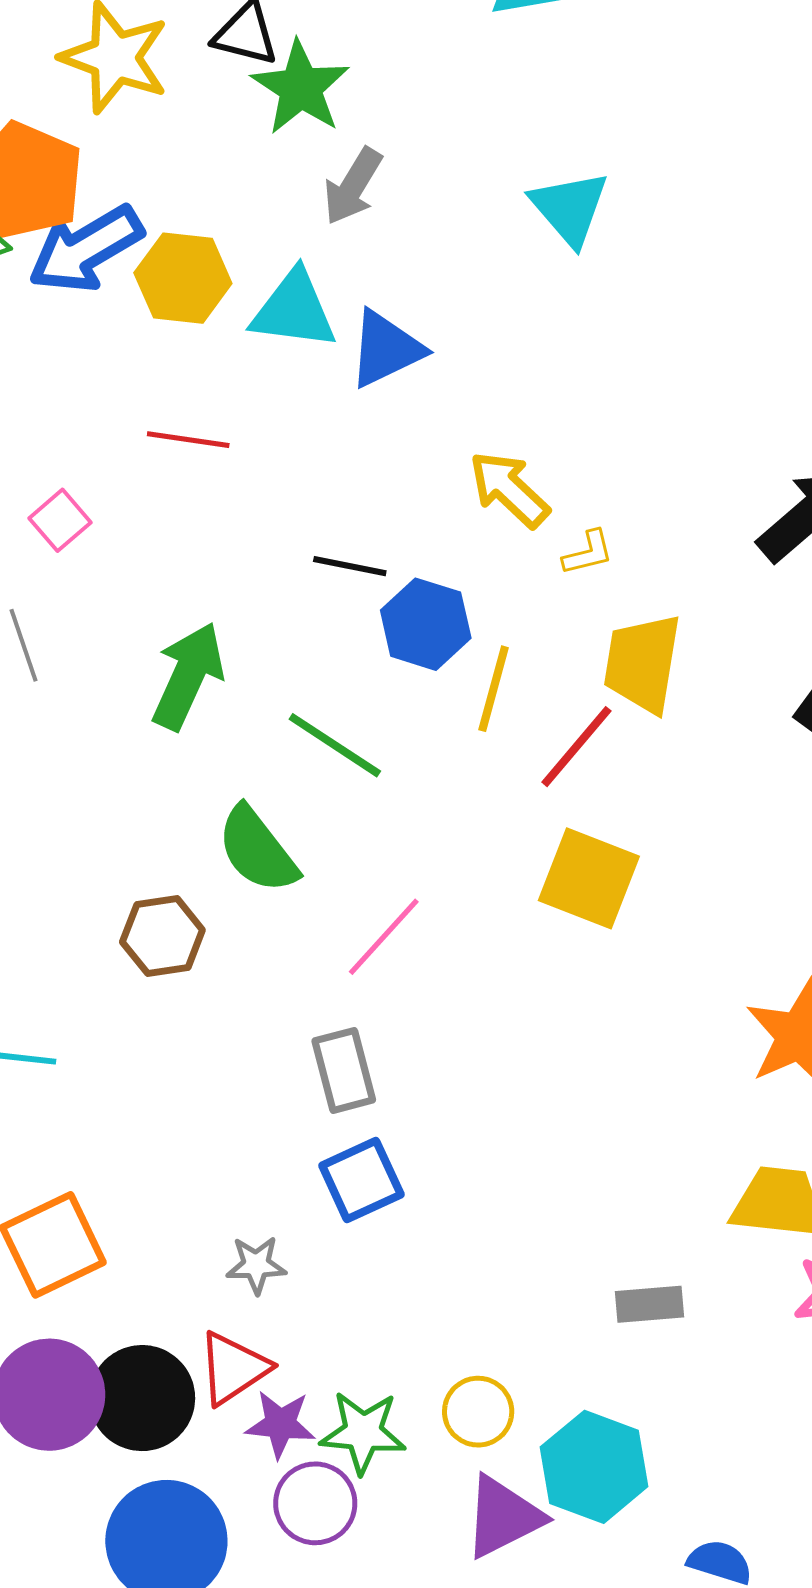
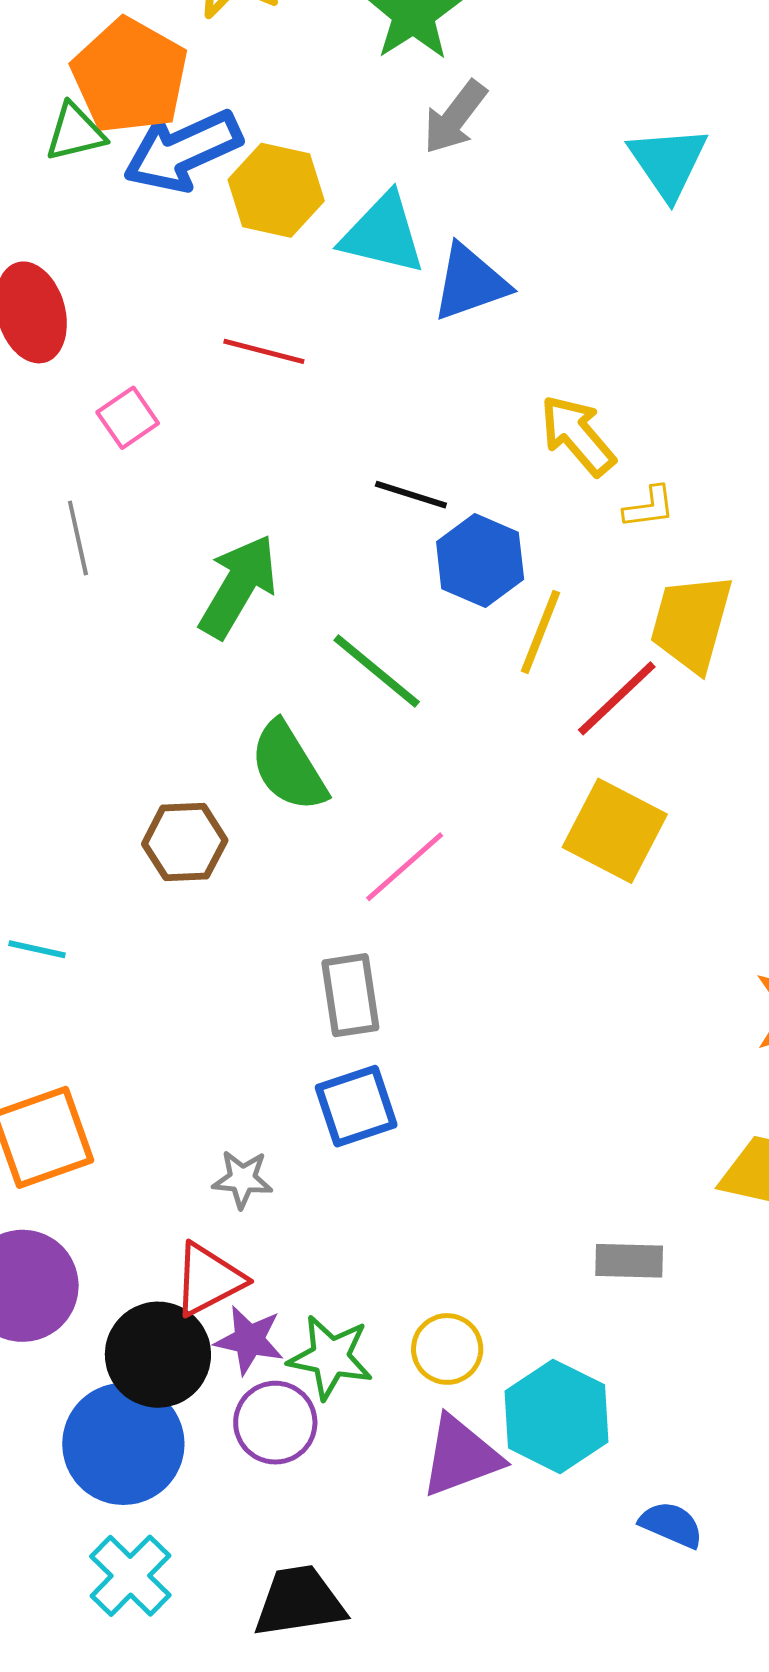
black circle: (142, 1398) -> (158, 1355), moved

